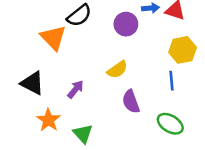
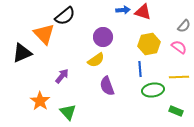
purple circle: (126, 24) -> (103, 37), moved
black triangle: (32, 83) -> (22, 53), moved, turned -50
green ellipse: (170, 124) -> (153, 90), moved, turned -40

